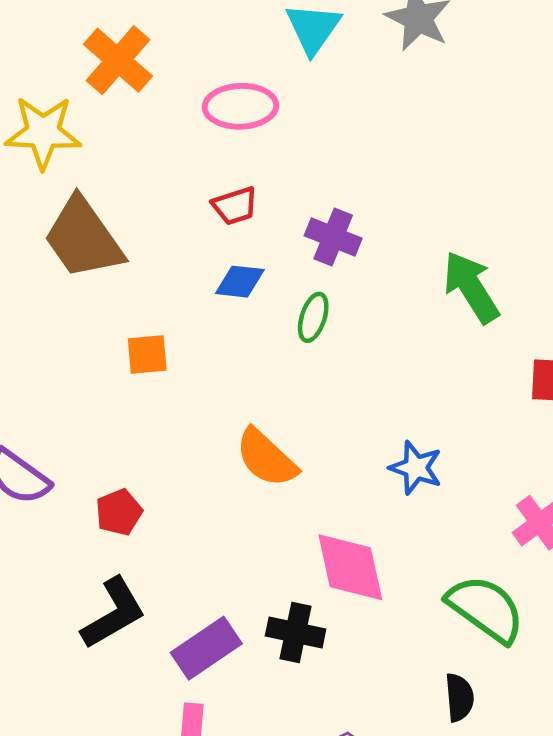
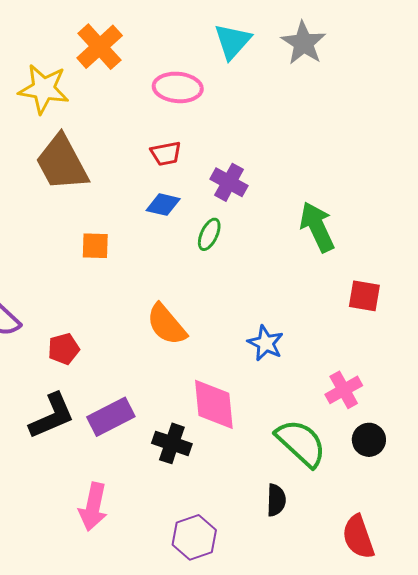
purple rectangle: (206, 648) -> (111, 417), moved

